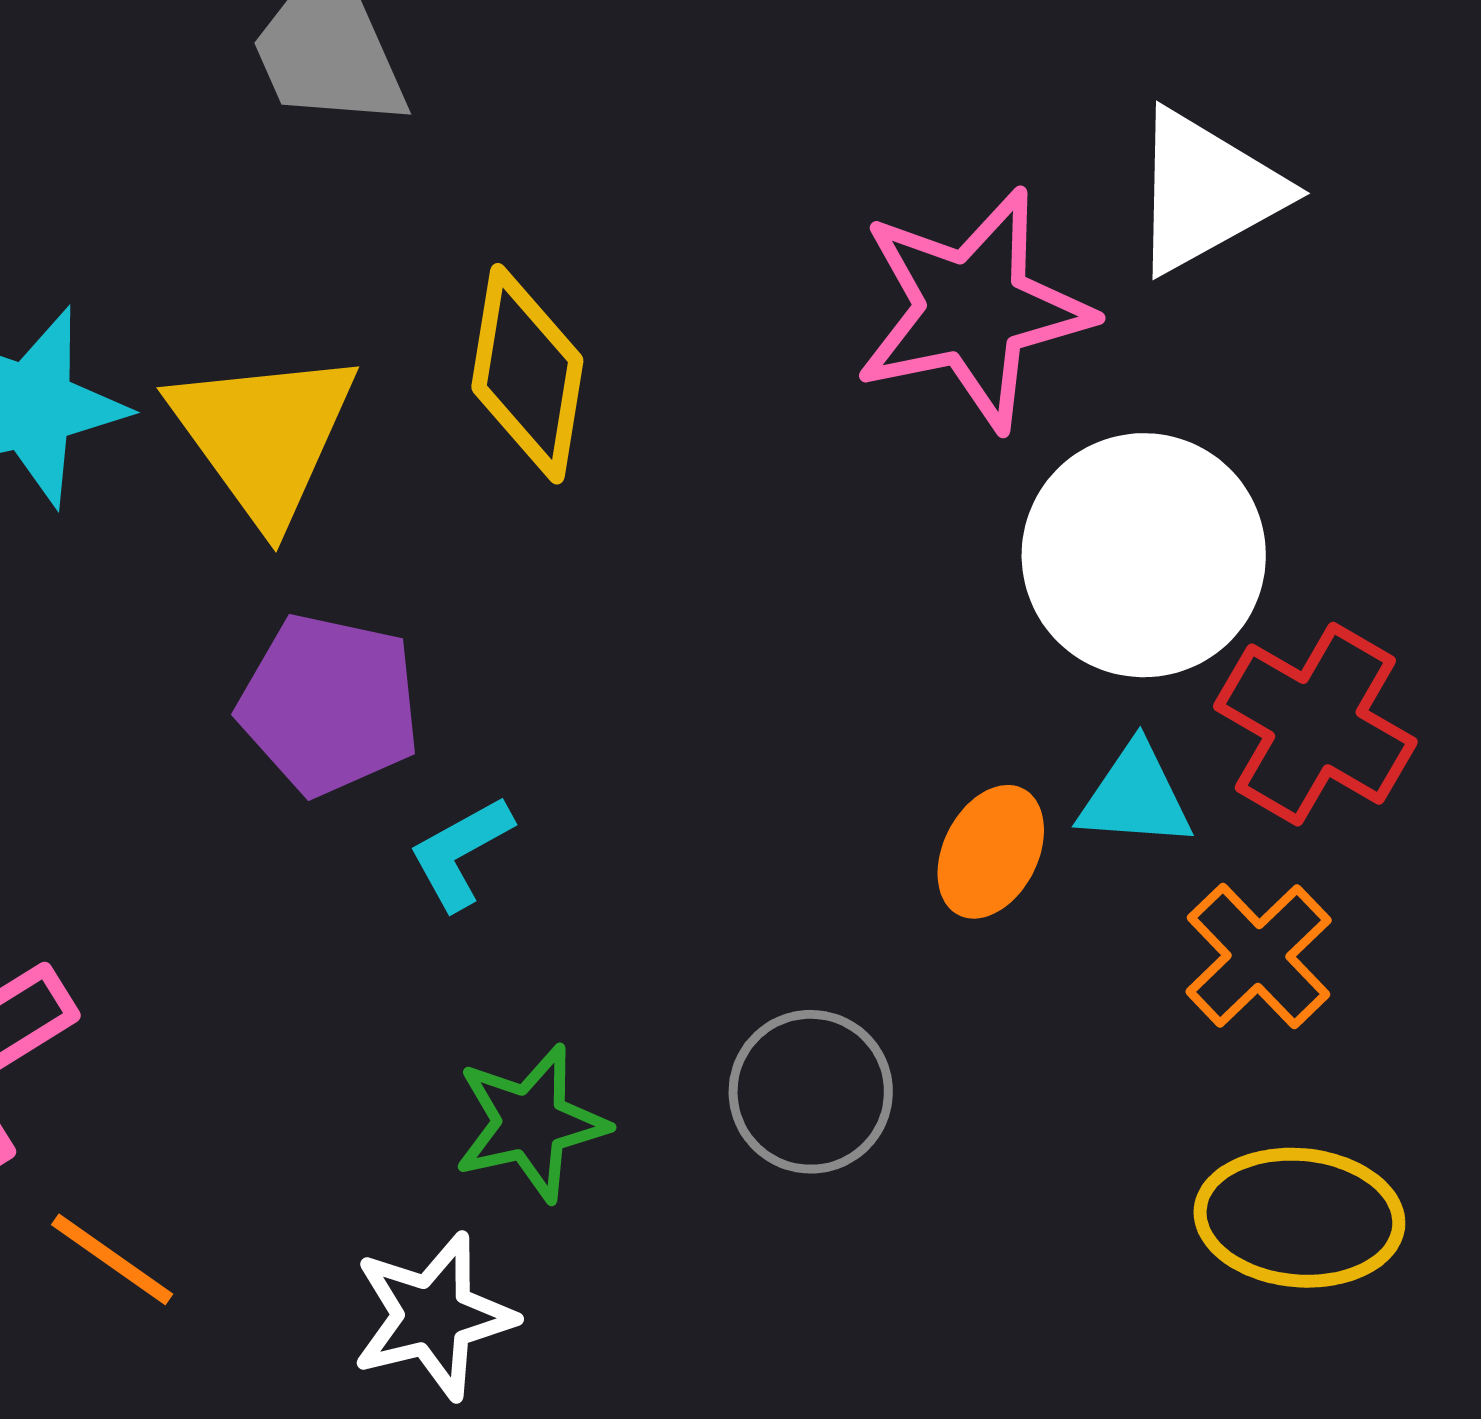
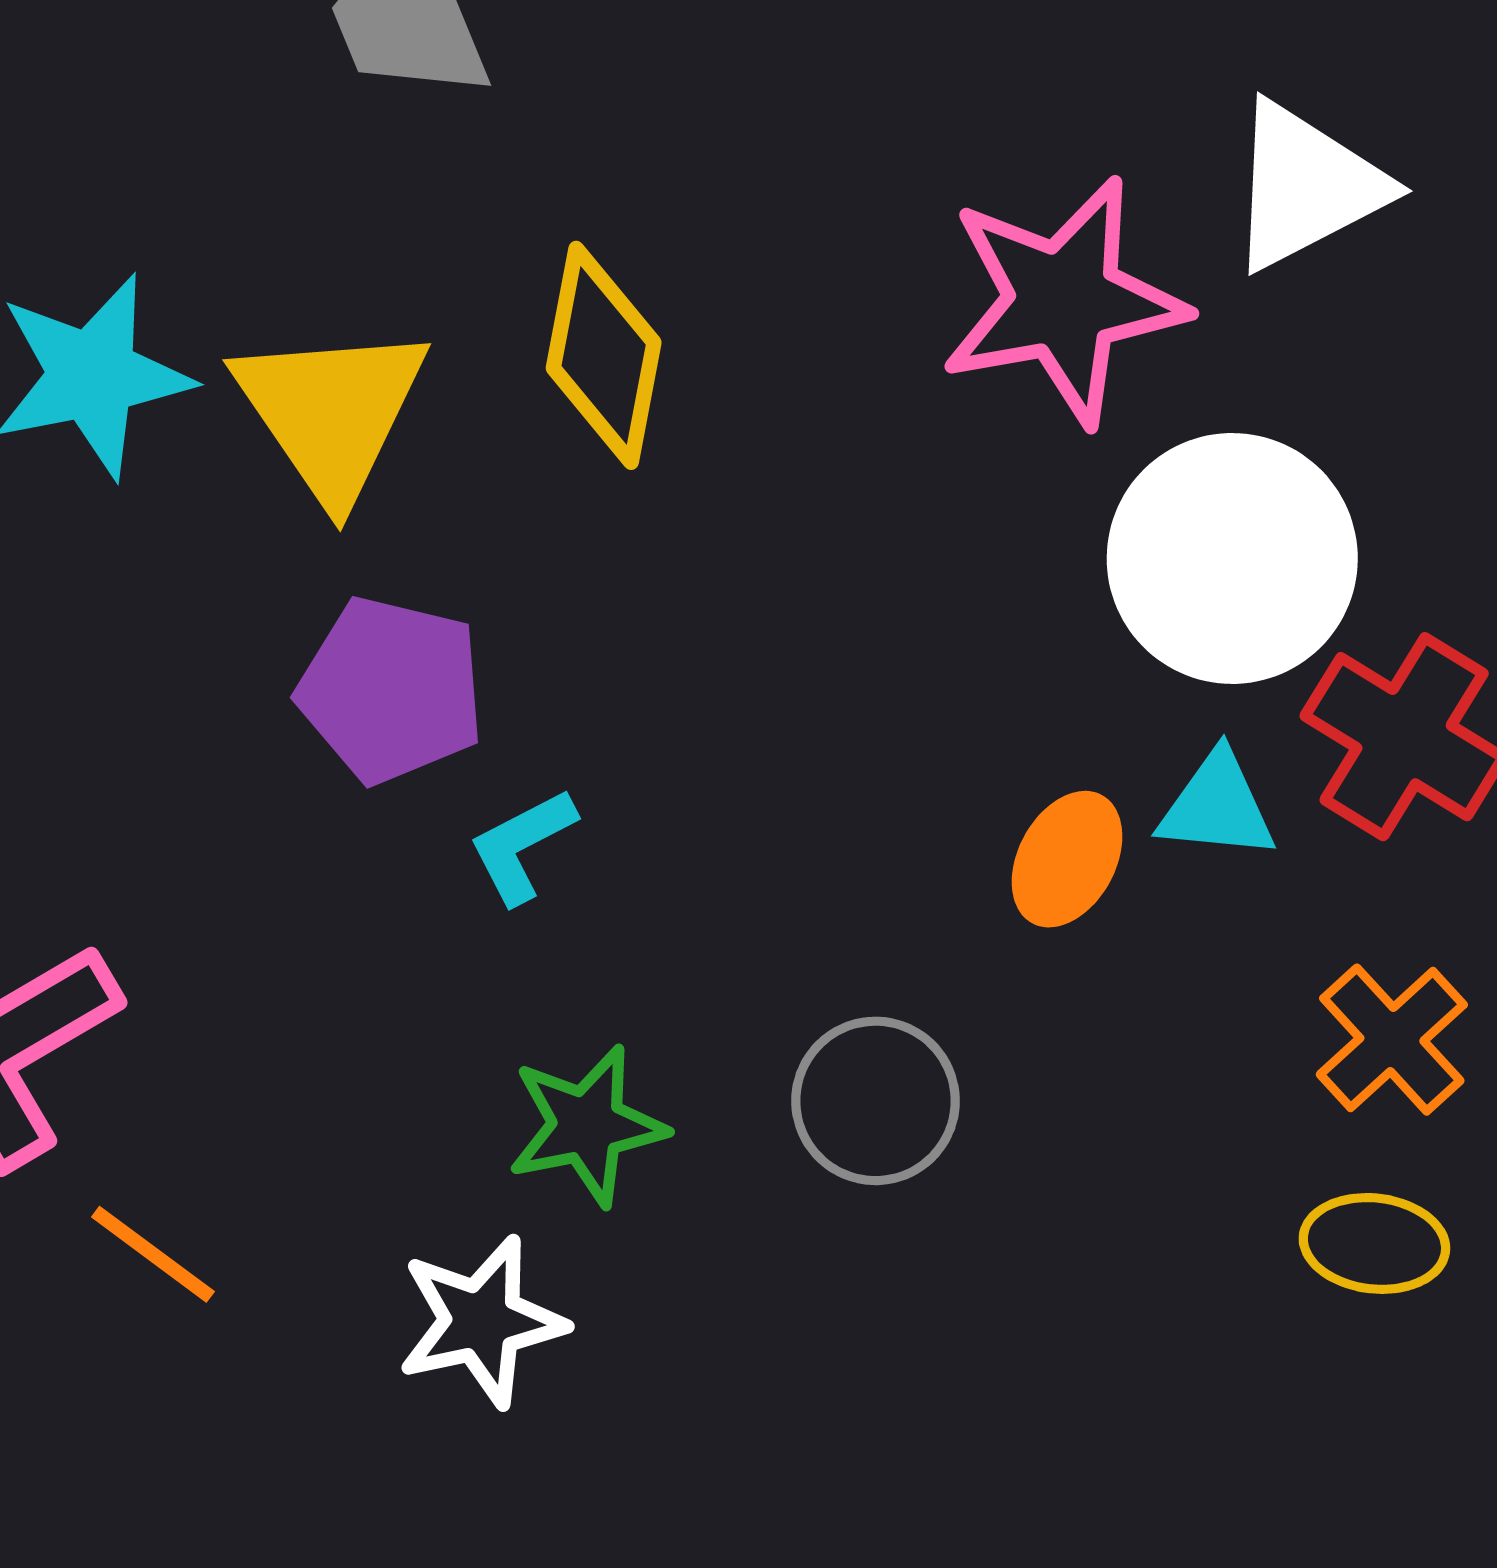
orange cross: (1259, 956) -> (1392, 1040), moved
yellow ellipse: (1299, 1218) -> (1374, 1243), size x0.7

